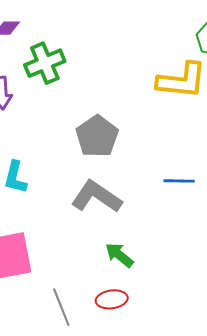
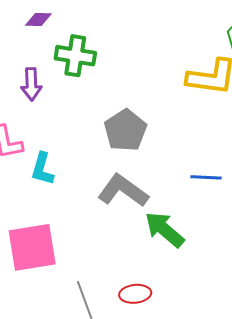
green cross: (45, 63) -> (75, 56), turned 30
green arrow: (119, 255) -> (164, 230), moved, size x1.4

